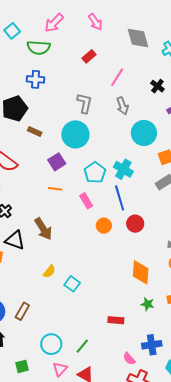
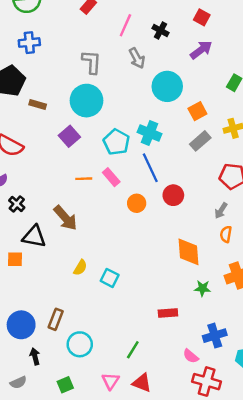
black cross: (157, 86) -> (161, 30), moved
orange line: (55, 189) -> (84, 179), moved
cyan circle: (51, 344) -> (80, 344), moved

